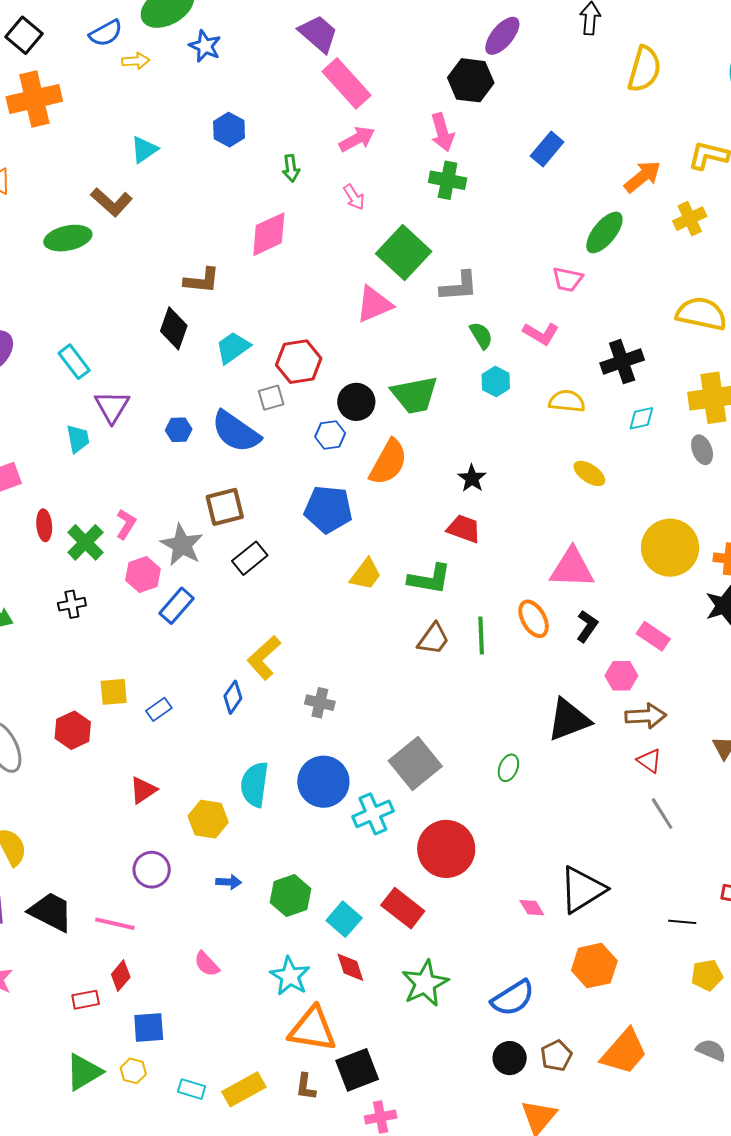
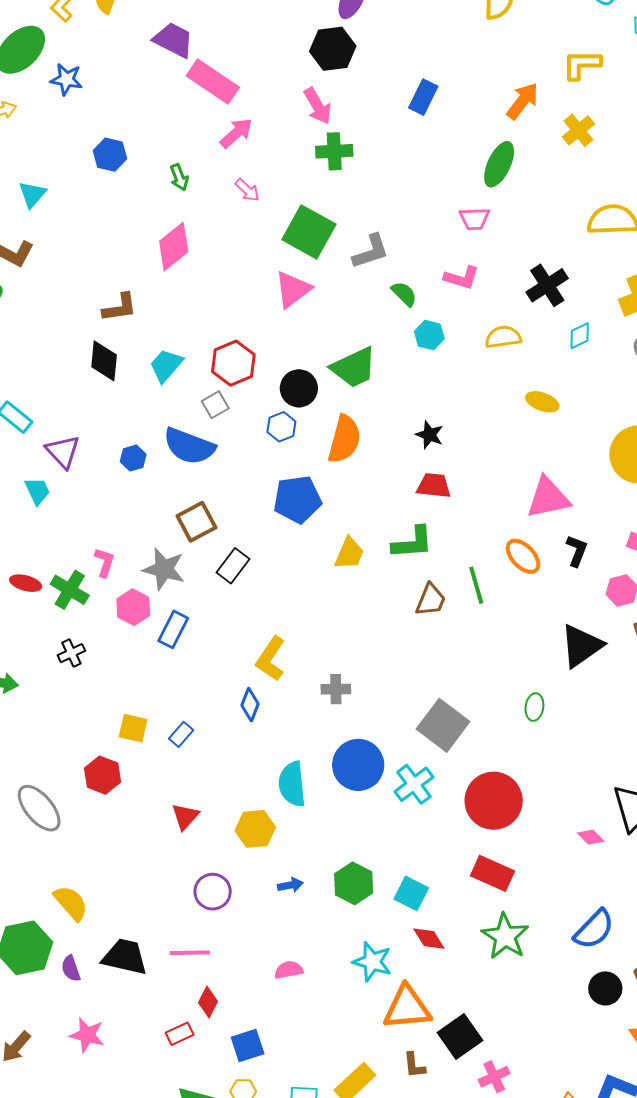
red ellipse: (44, 525) -> (26, 583), turned -56
yellow square: (114, 692) -> (133, 728), turned 32
red rectangle: (403, 908) -> (492, 873), moved
pink semicircle: (207, 964) -> (289, 970), turned 136

